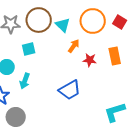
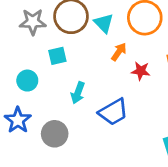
cyan arrow: (25, 81) -> (78, 93), moved
gray circle: (16, 117) -> (55, 134), moved

